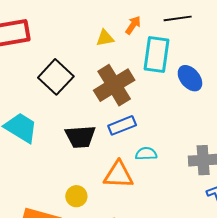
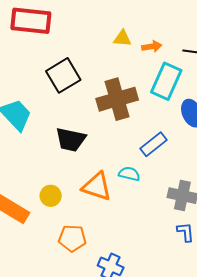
orange arrow: (133, 25) -> (152, 47), turned 30
yellow triangle: (105, 38) -> (122, 38), moved
blue rectangle: (122, 125) -> (154, 144), moved, turned -32

